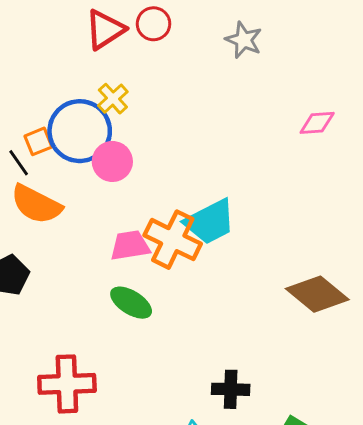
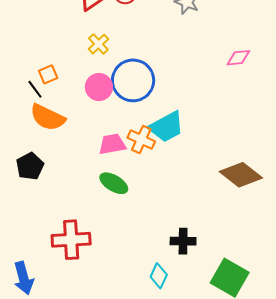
blue circle: (80, 131) -> (133, 80), moved
orange cross: (173, 240) -> (141, 140), size x0.7

